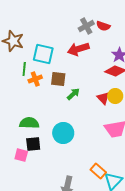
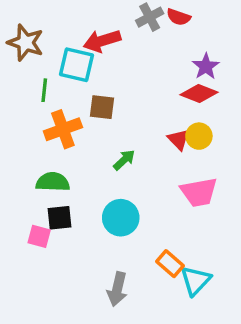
red arrow: (78, 49) -> (102, 41), moved
orange cross: (35, 79) -> (63, 129), moved, size x1.5
green arrow: (73, 94) -> (124, 160), moved
cyan circle: (63, 133) -> (121, 218), moved

